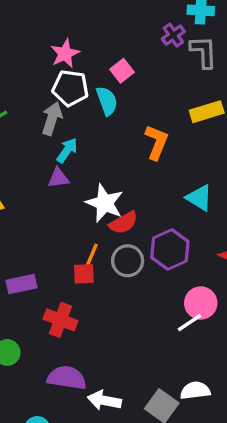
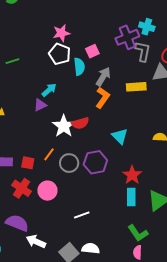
purple cross: (173, 35) -> (127, 37), size x1.6
gray arrow: (52, 119) -> (103, 77), moved
purple triangle: (58, 178) -> (40, 105), turned -32
red semicircle: (123, 223) -> (80, 123), moved
red square: (84, 274) -> (28, 163), moved
pink circle: (201, 303) -> (47, 191), moved
white line: (189, 323) -> (82, 215), moved

